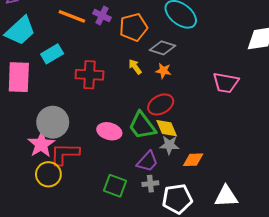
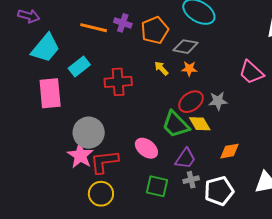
pink trapezoid: (226, 83) -> (251, 72), turned 40
pink ellipse: (109, 131) -> (146, 148), moved, turned 30
gray star: (169, 145) -> (218, 101), moved
yellow circle: (48, 174) -> (101, 194), moved

